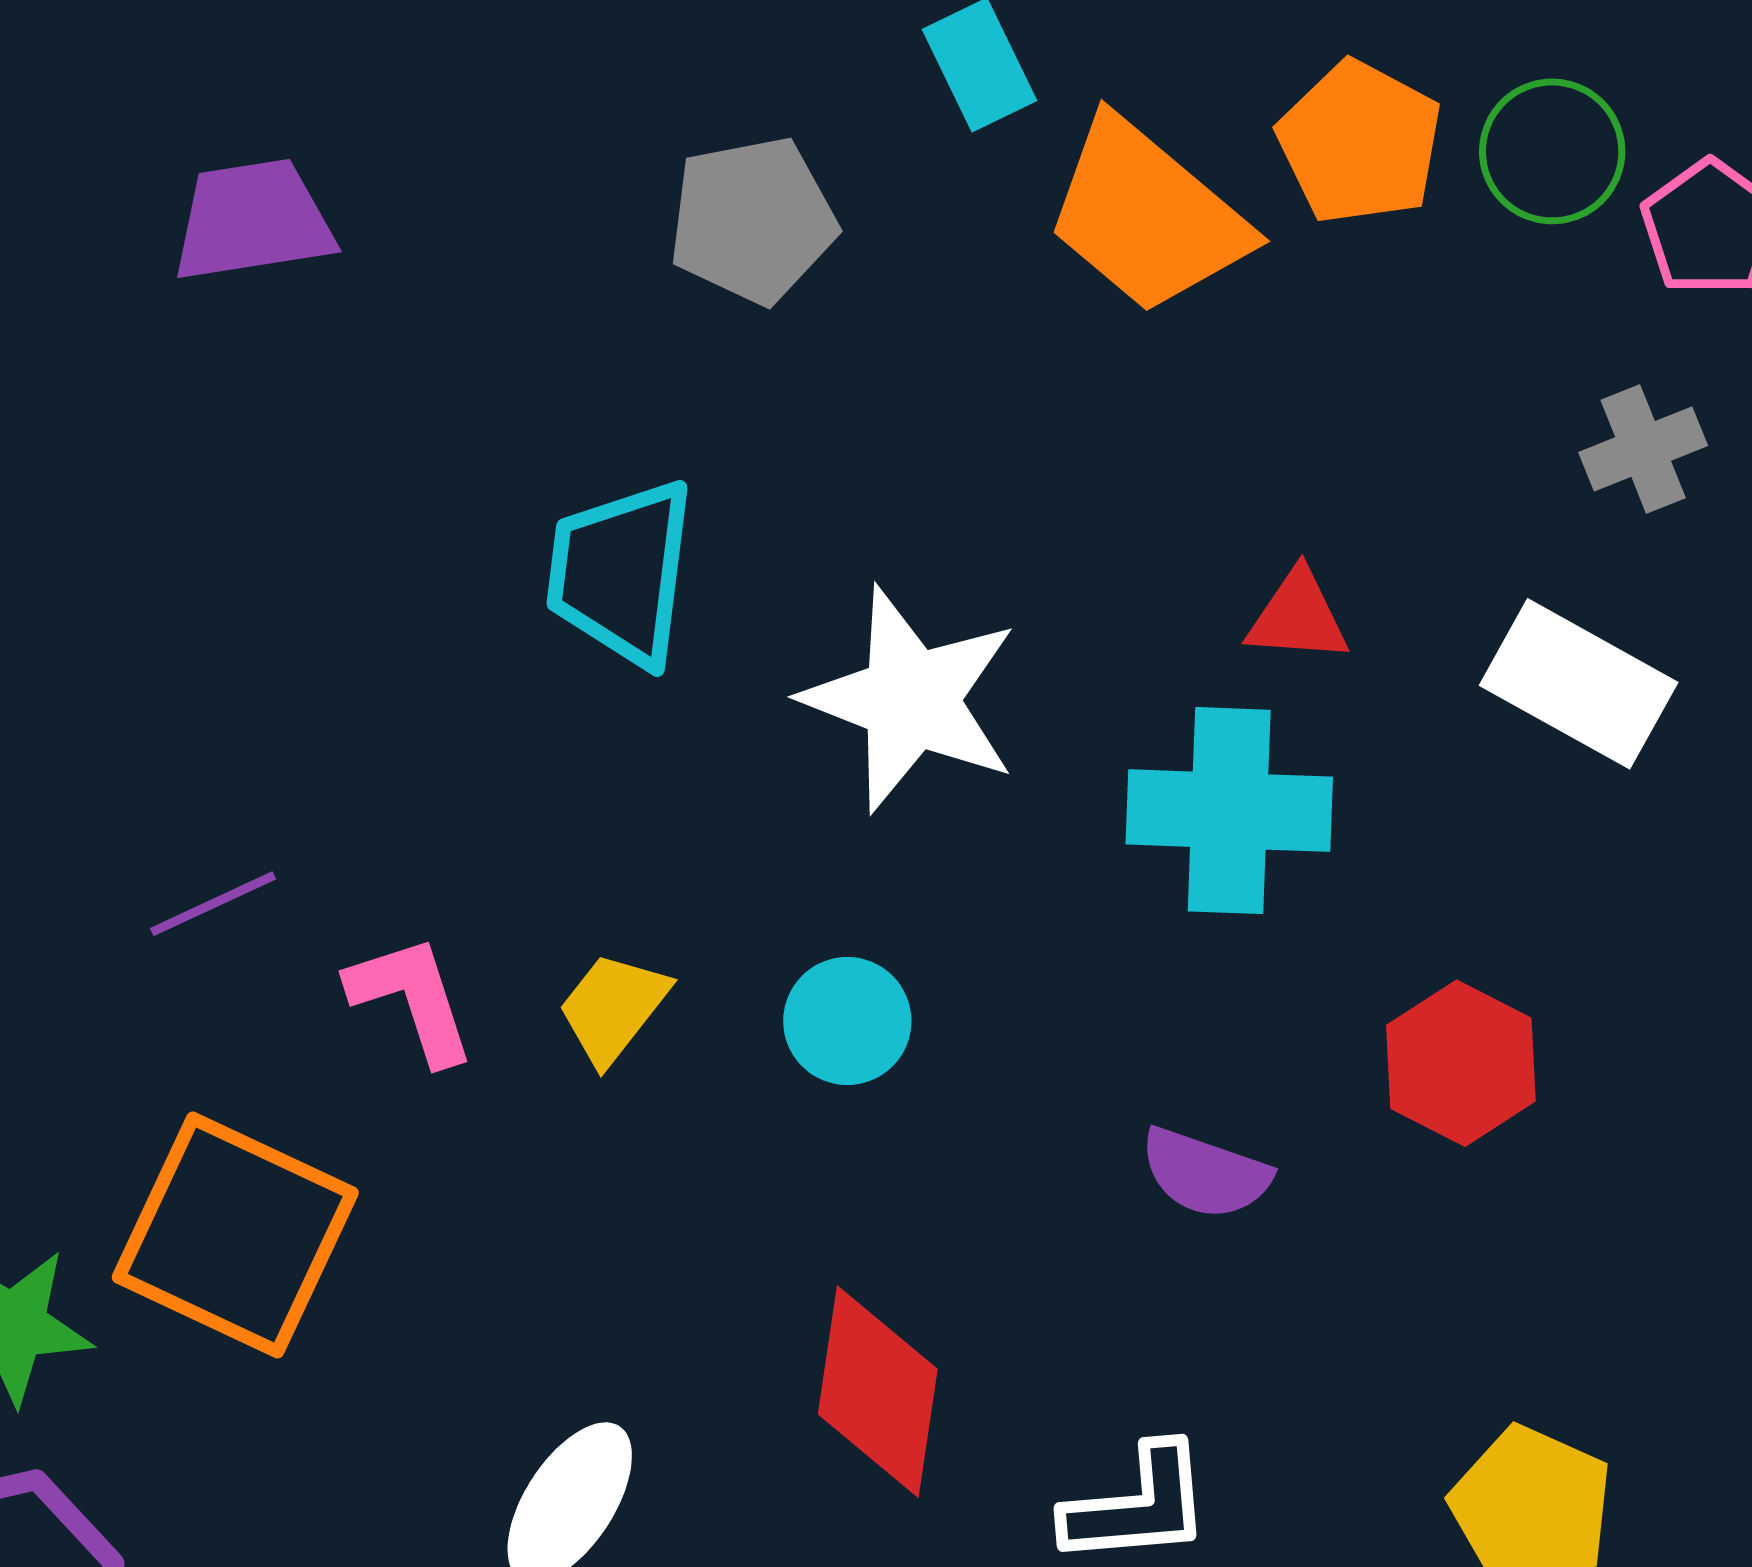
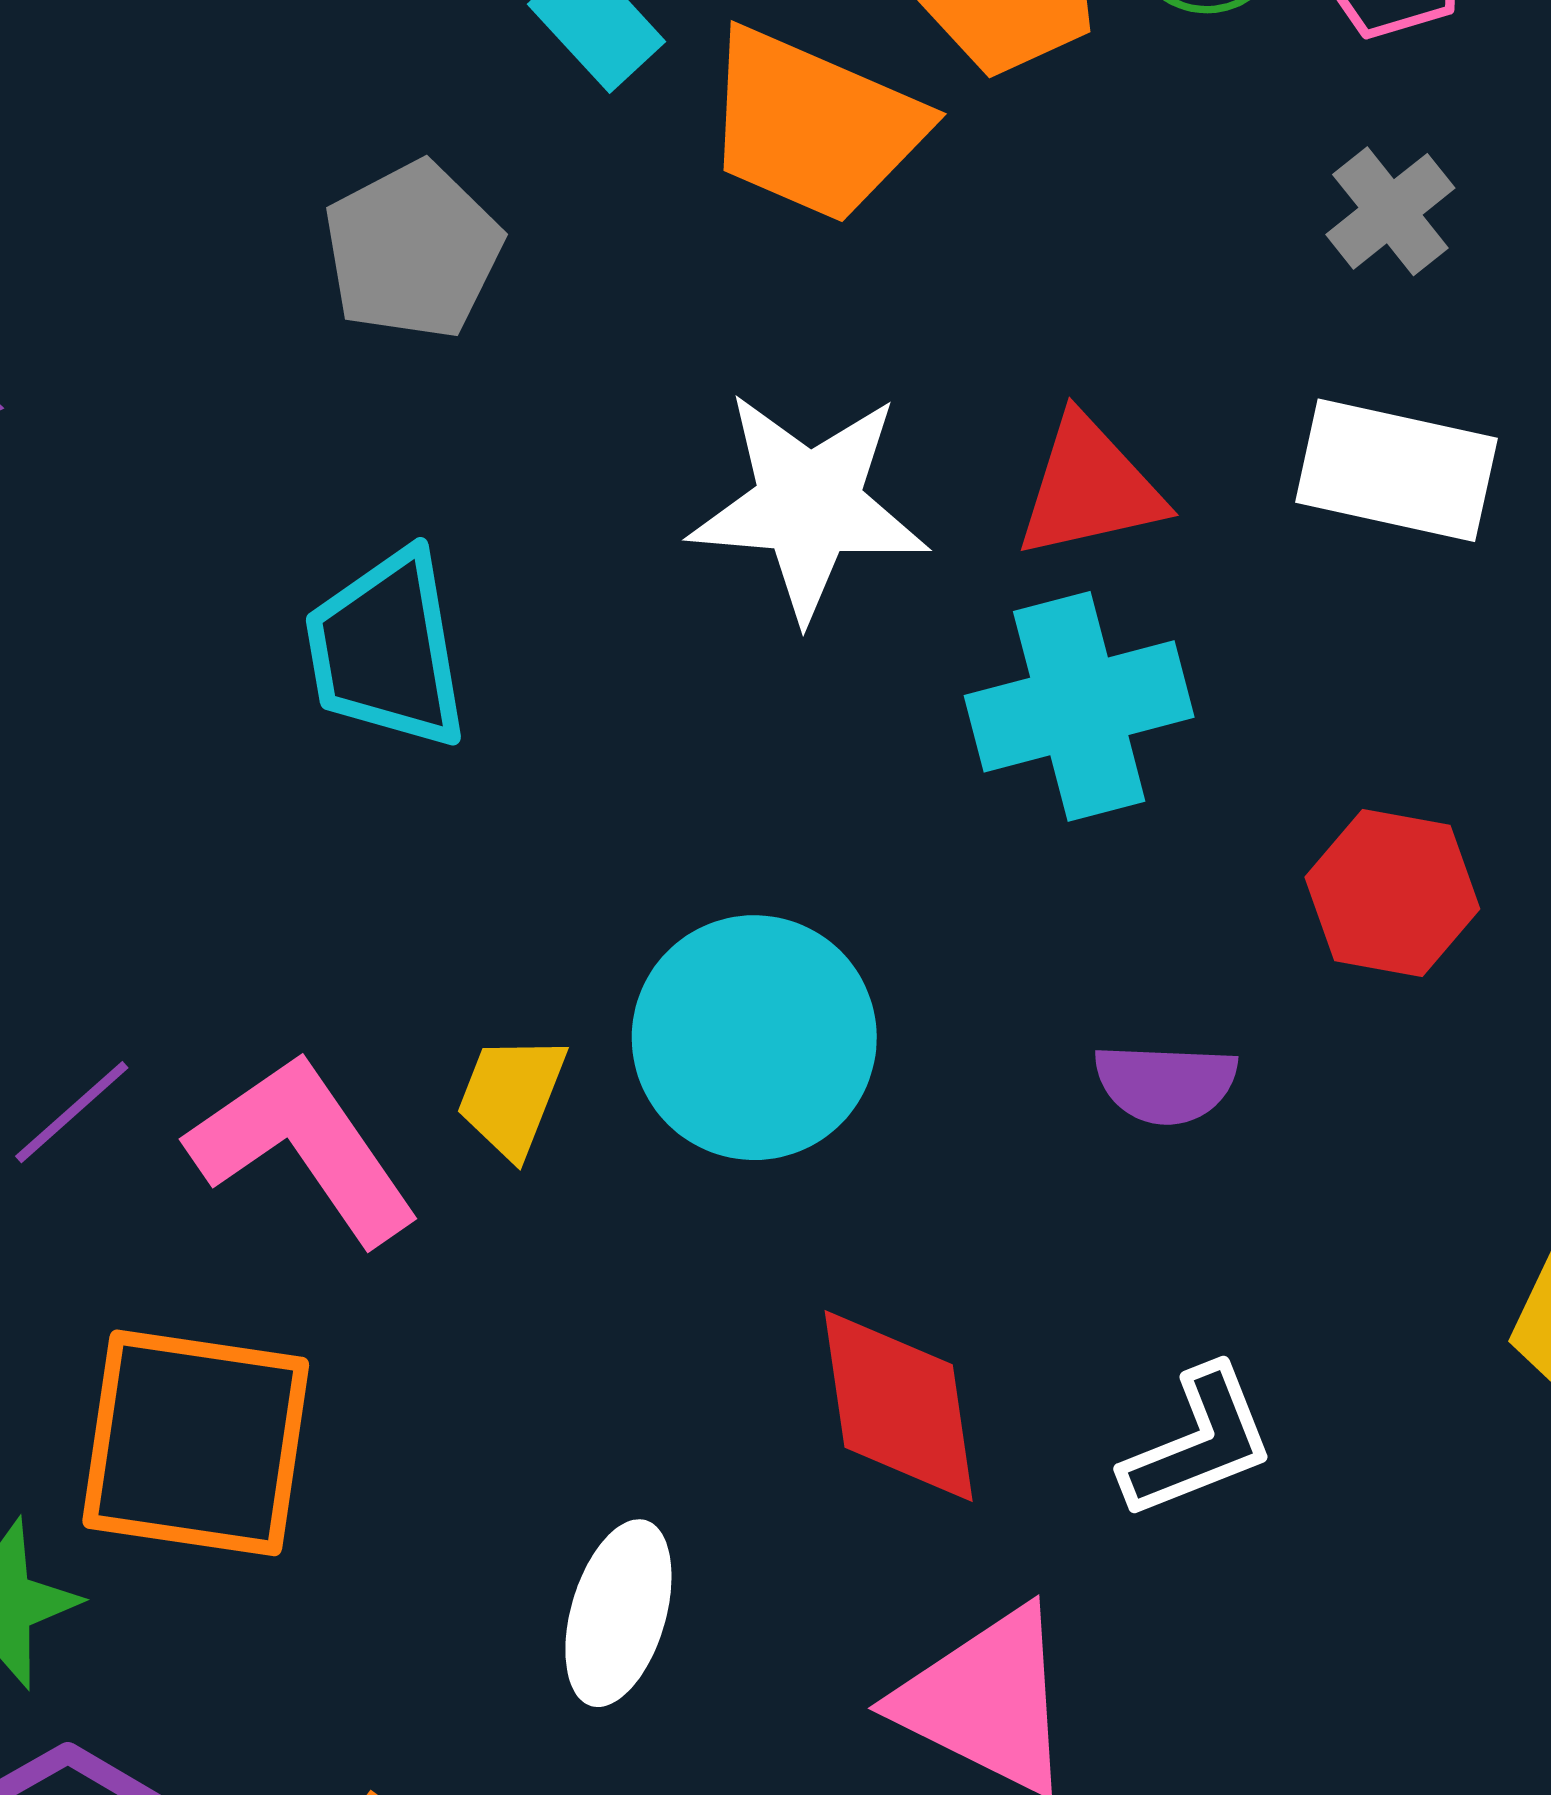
red triangle: (1298, 617) -> (1090, 488), size x1.4
white star: (911, 699) -> (809, 505), moved
pink L-shape: (412, 999) -> (303, 1148), size x1.5
cyan circle: (847, 1021) -> (754, 1038), size x1.8

